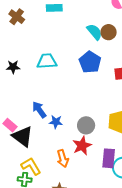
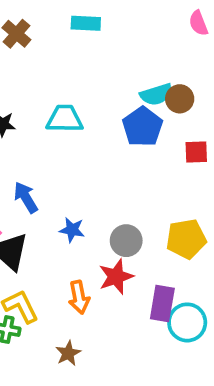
cyan semicircle: (94, 32) -> (156, 94), moved, turned 108
brown circle: (109, 32) -> (180, 99), moved
blue arrow: (39, 110) -> (26, 198), moved

